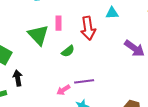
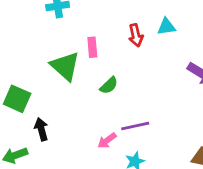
red arrow: (88, 28) -> (136, 35), moved, size x0.7

